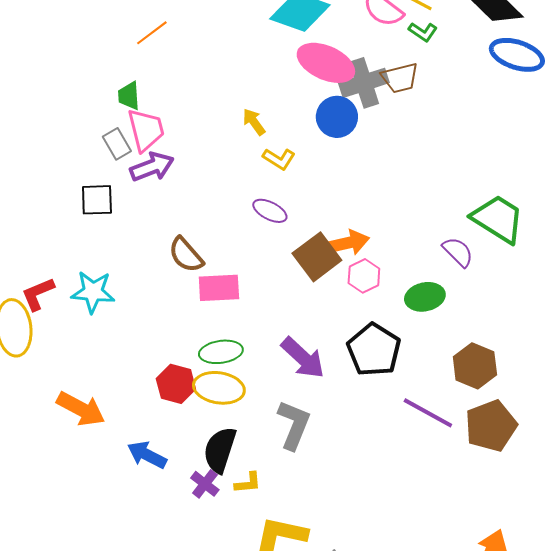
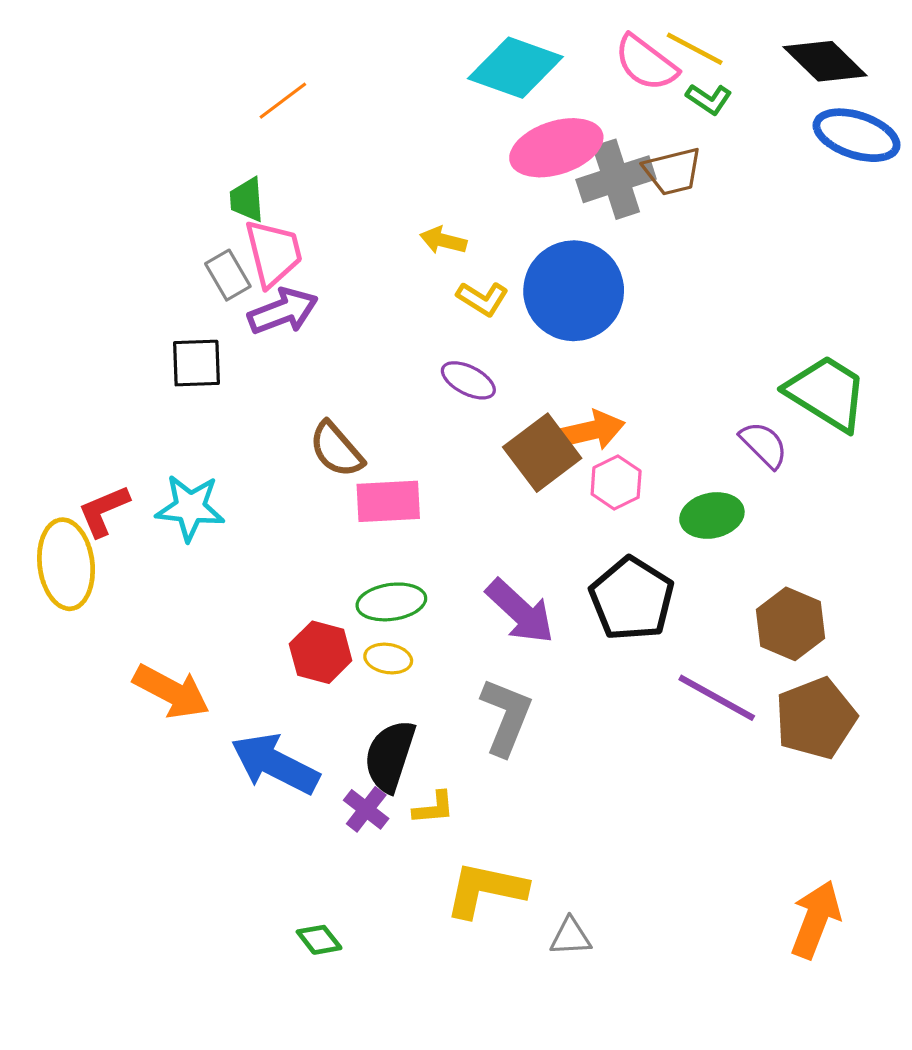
pink ellipse: (326, 63) -> (556, 148), turned -42
blue circle: (337, 117) -> (574, 291), moved, size x1.5
yellow arrow: (254, 122) -> (443, 240), turned -40
yellow ellipse: (219, 388) -> (388, 659), size x0.6
blue arrow: (147, 455) -> (275, 764), size x1.4

